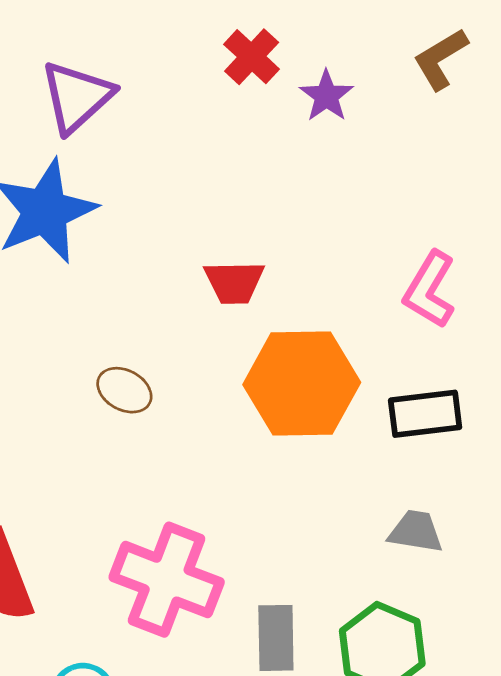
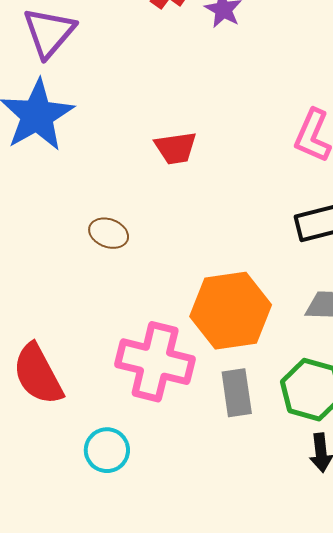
orange hexagon: (302, 384) -> (231, 311), moved

